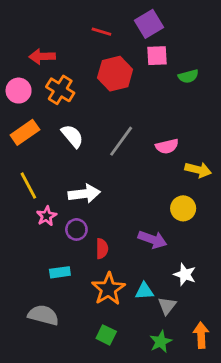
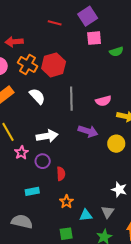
red hexagon: (115, 74) -> (54, 65), moved
gray line: (121, 141) -> (71, 99), turned -35
purple arrow: (152, 239) -> (88, 131), moved
orange star: (108, 289) -> (66, 202), size x0.6
cyan triangle: (144, 291) -> (86, 215), moved
green square: (106, 335) -> (66, 234), turned -32

